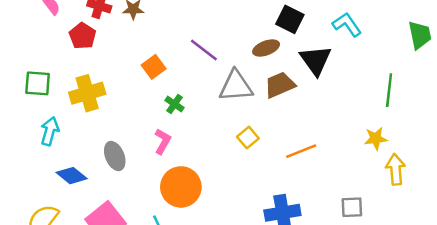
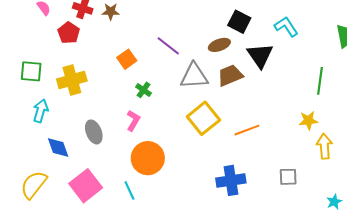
yellow square: (248, 138) -> (203, 118), size x1.8
blue diamond: (72, 176) -> (58, 148), turned 30

